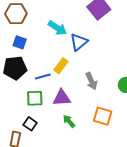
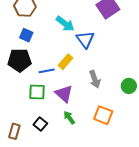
blue triangle: (79, 42) -> (85, 39), turned -30
purple triangle: (62, 98) -> (64, 94), turned 42
black square: (30, 124) -> (40, 124), moved

